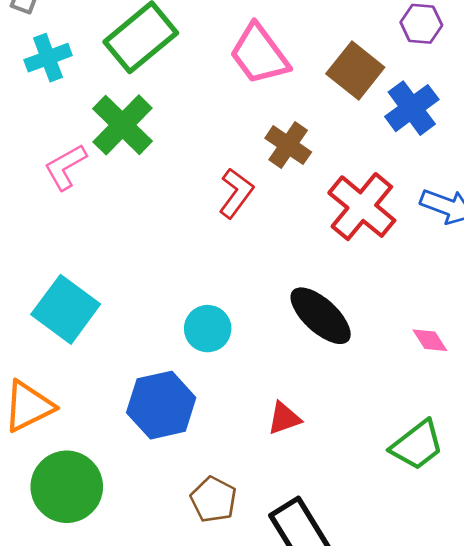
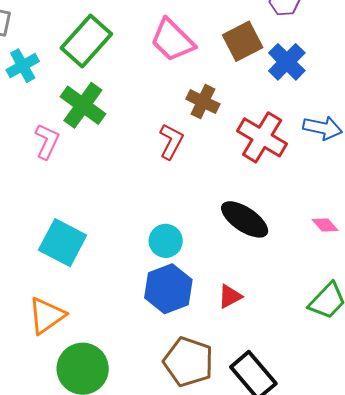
brown square: (355, 71) -> (243, 41), turned 33
pink L-shape: (65, 167) -> (47, 141), turned 153
blue hexagon: (161, 405) -> (168, 289), moved
brown pentagon: (214, 500) -> (188, 362), size x1.5

